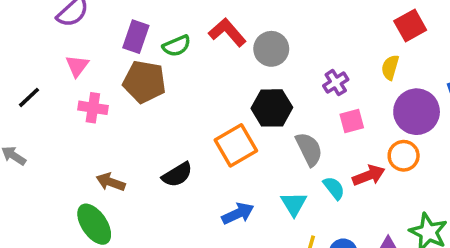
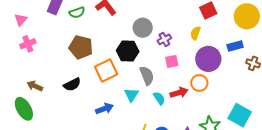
gray circle: (271, 49) -> (143, 28), moved
brown pentagon: (144, 82) -> (81, 47), moved
pink cross: (93, 108) -> (28, 44), turned -35
cyan triangle: (294, 204) -> (131, 95), moved

